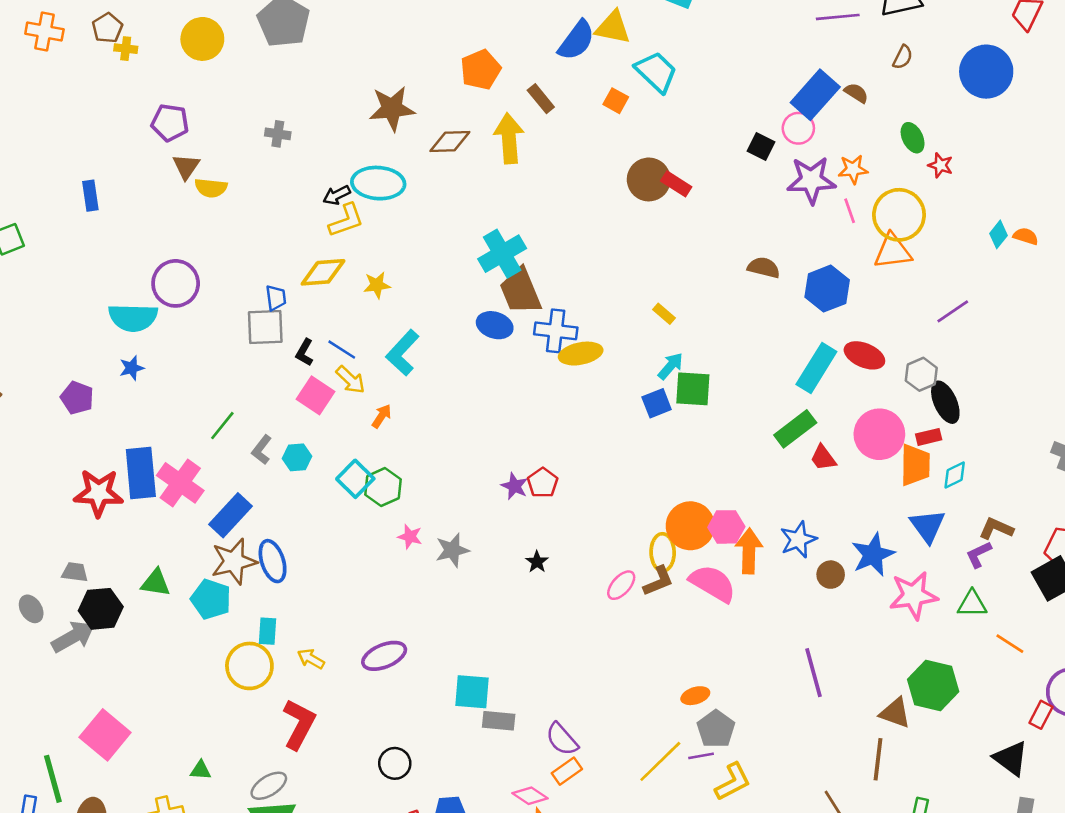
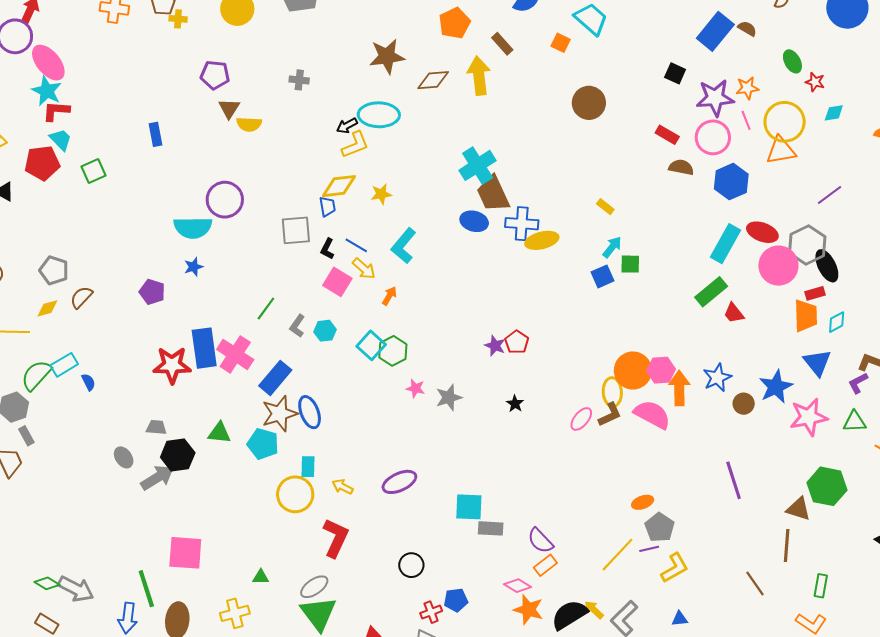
pink circle: (798, 128) -> (713, 137), moved, size x1.4
red rectangle: (676, 184) -> (667, 135), moved
cyan diamond: (998, 234) -> (834, 113), moved, turned 45
blue trapezoid: (276, 298) -> (327, 207), moved
gray hexagon: (921, 374) -> (807, 245), size x1.5
green square: (693, 389) -> (630, 264), size x0.7
pink circle: (879, 434) -> (778, 266), moved
pink square: (105, 735) -> (185, 553), turned -33

